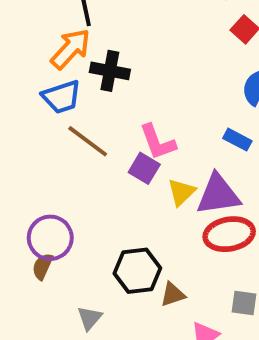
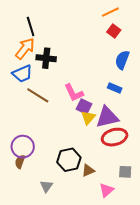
purple square: (144, 168) -> (84, 107), moved

